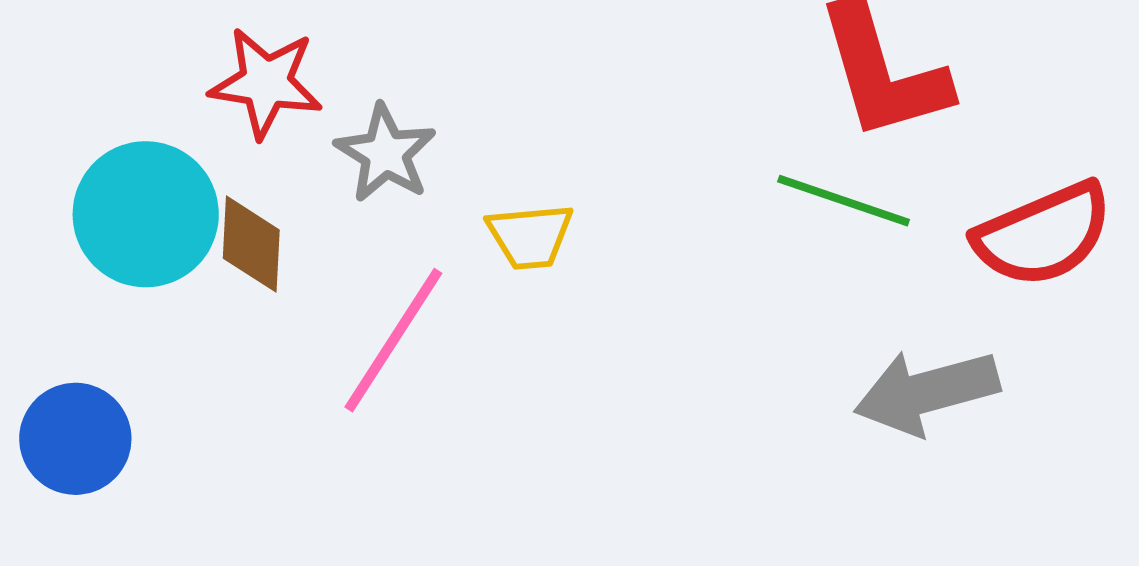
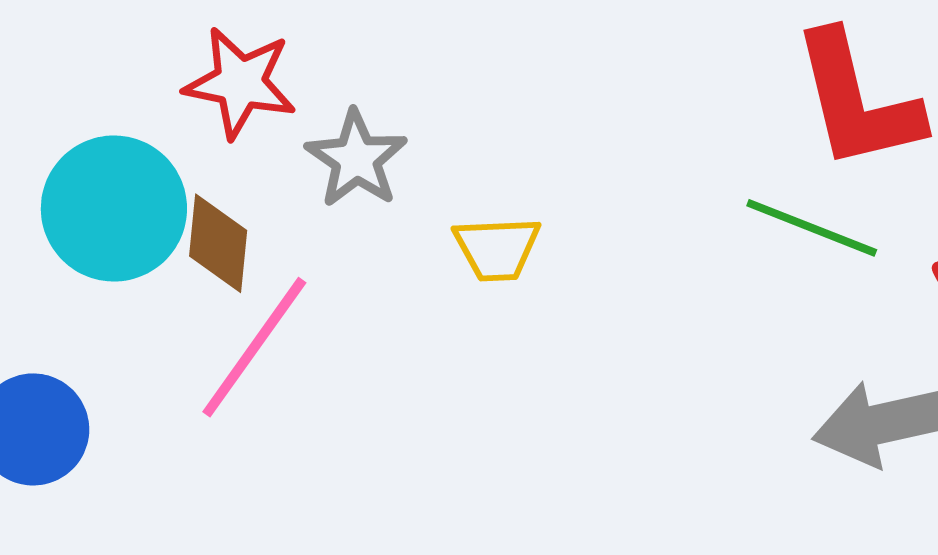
pink line: (393, 340) -> (254, 347), moved

